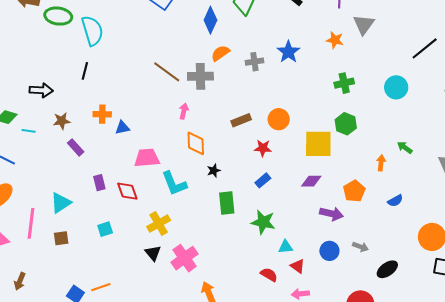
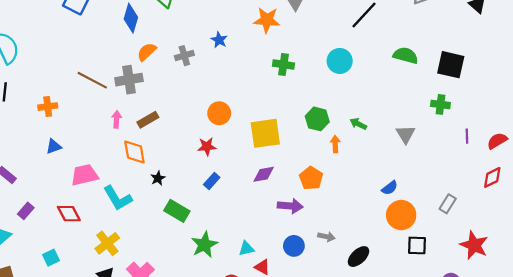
orange star: (335, 40) -> (267, 20), size x1.4
blue star: (288, 52) -> (219, 40), size x0.7
green cross: (344, 83) -> (283, 65), turned 30
orange cross: (102, 114) -> (48, 107), moved
brown rectangle: (241, 120) -> (148, 120), moved
green hexagon: (346, 124) -> (317, 119), moved
purple rectangle: (99, 183) -> (26, 211), moved, turned 63
blue semicircle: (395, 201) -> (390, 188), moved
green rectangle: (227, 203) -> (177, 211), turned -45
green star: (263, 222) -> (204, 245), moved, turned -30

